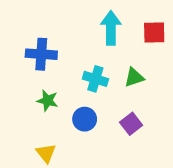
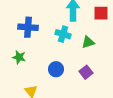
cyan cross: (95, 79) -> (63, 34), moved
green star: (47, 101) -> (19, 57), moved

